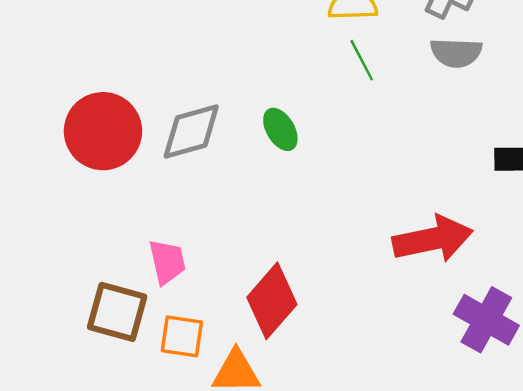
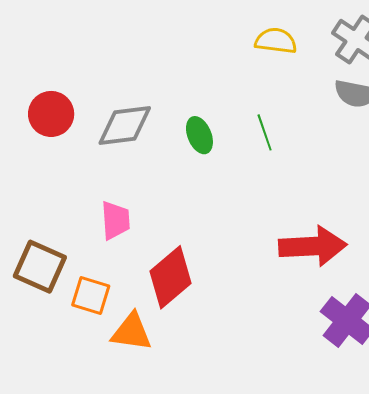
green line: (362, 60) -> (265, 132), moved
red circle: (103, 131) -> (51, 114), size x0.7
pink trapezoid: (167, 262) -> (115, 220), moved

